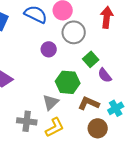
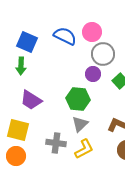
purple circle: (49, 49) -> (93, 74), moved
green hexagon: (68, 82) -> (78, 99), moved

